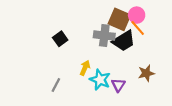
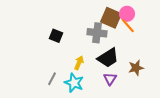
black square: (60, 39) -> (56, 36), turned -32
black trapezoid: (124, 41) -> (108, 58), moved
cyan star: (100, 80) -> (74, 83), moved

